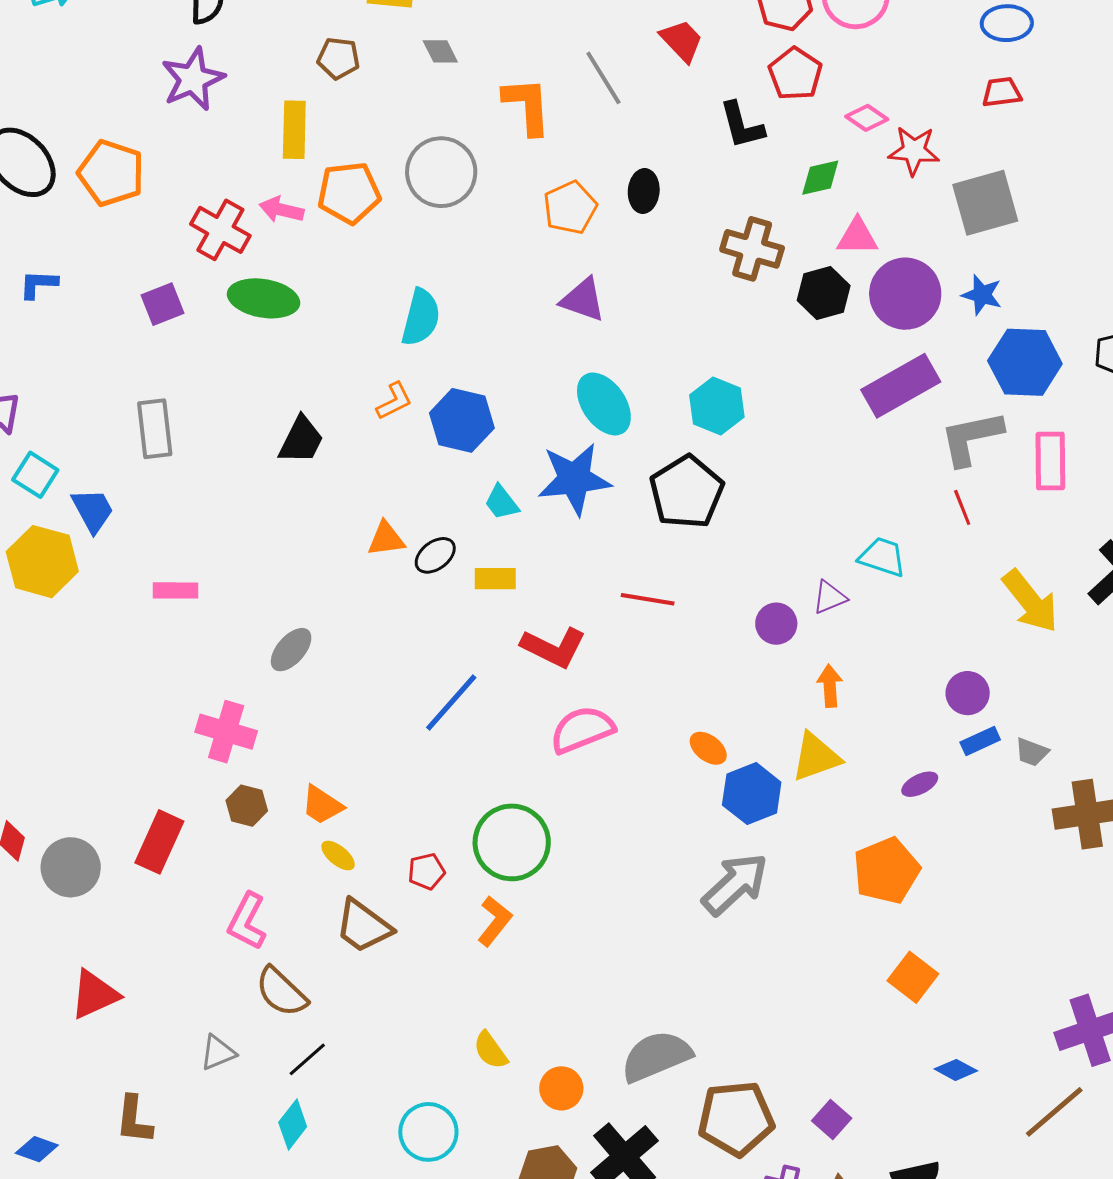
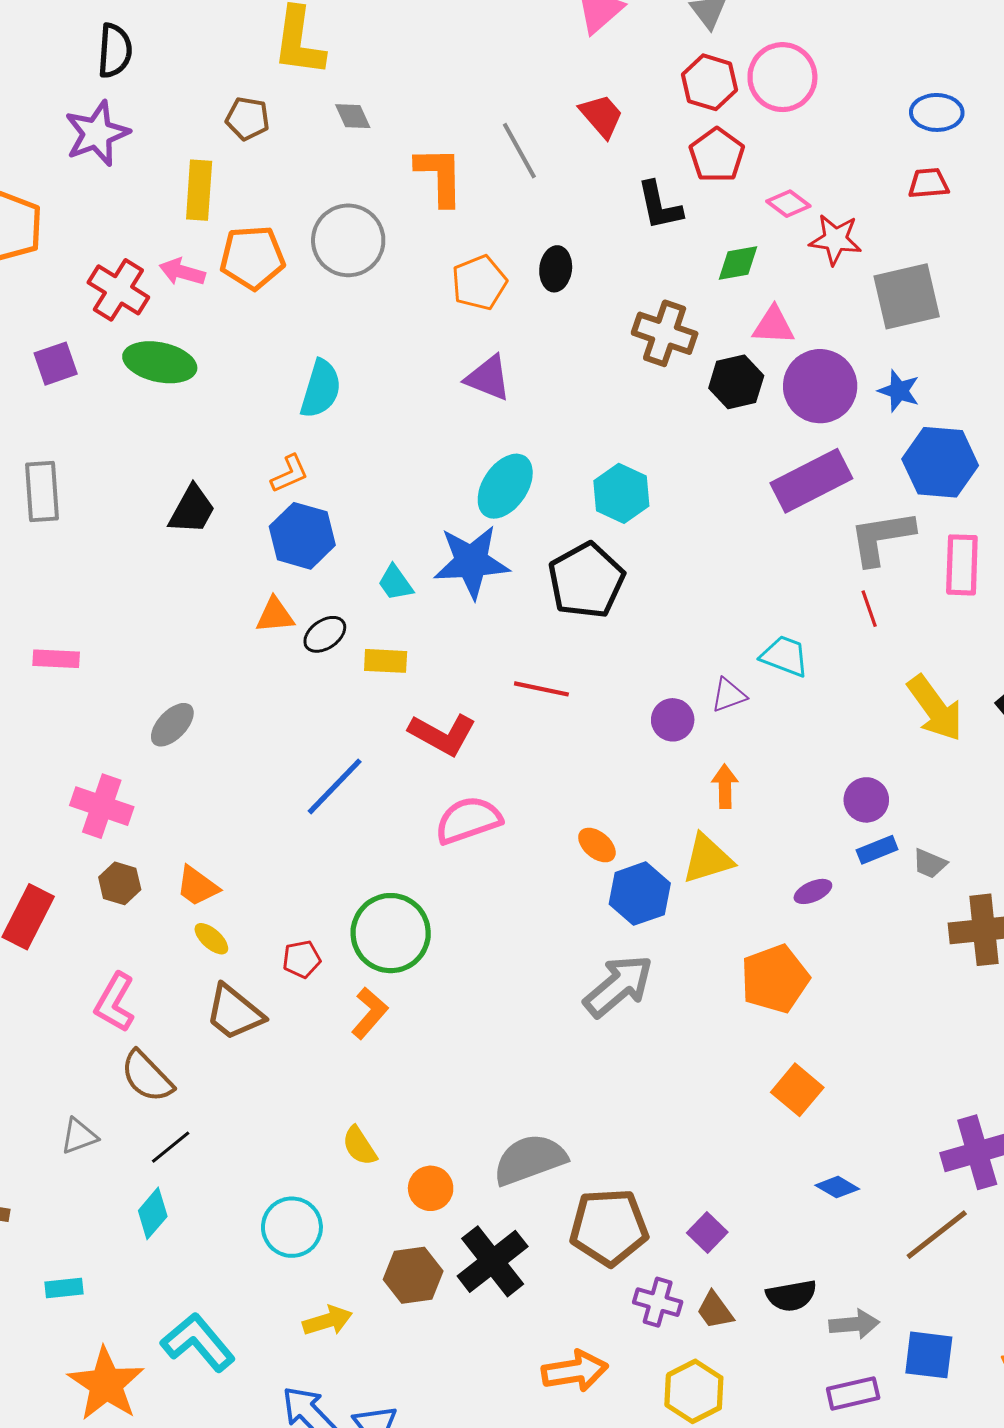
cyan ellipse: (604, 404) -> (505, 486), turned 66
blue hexagon: (462, 420) -> (302, 536), moved

